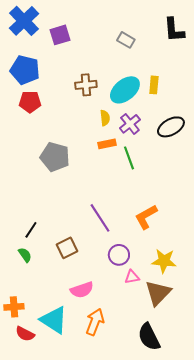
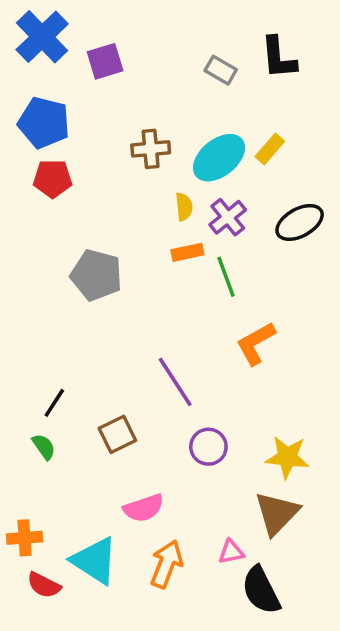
black L-shape: (174, 30) -> (279, 58), moved
yellow rectangle: (154, 85) -> (270, 149), turned 36
orange L-shape: (146, 217) -> (256, 343), moved
pink triangle: (132, 277) -> (231, 552), moved

